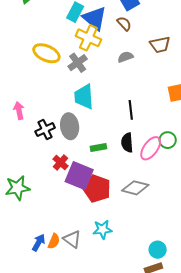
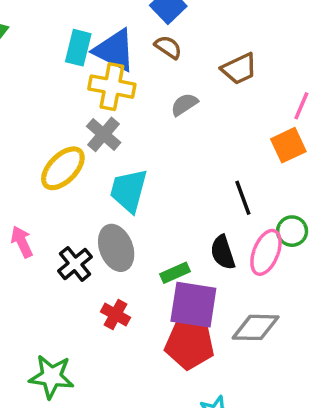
yellow ellipse: (46, 53) -> (63, 168), moved, turned -56
cyan trapezoid: (84, 97) -> (129, 191), turned 32
black line: (131, 110) -> (243, 198), moved
purple square: (79, 176) -> (193, 305), moved
green star: (17, 188) -> (51, 377), turned 30

